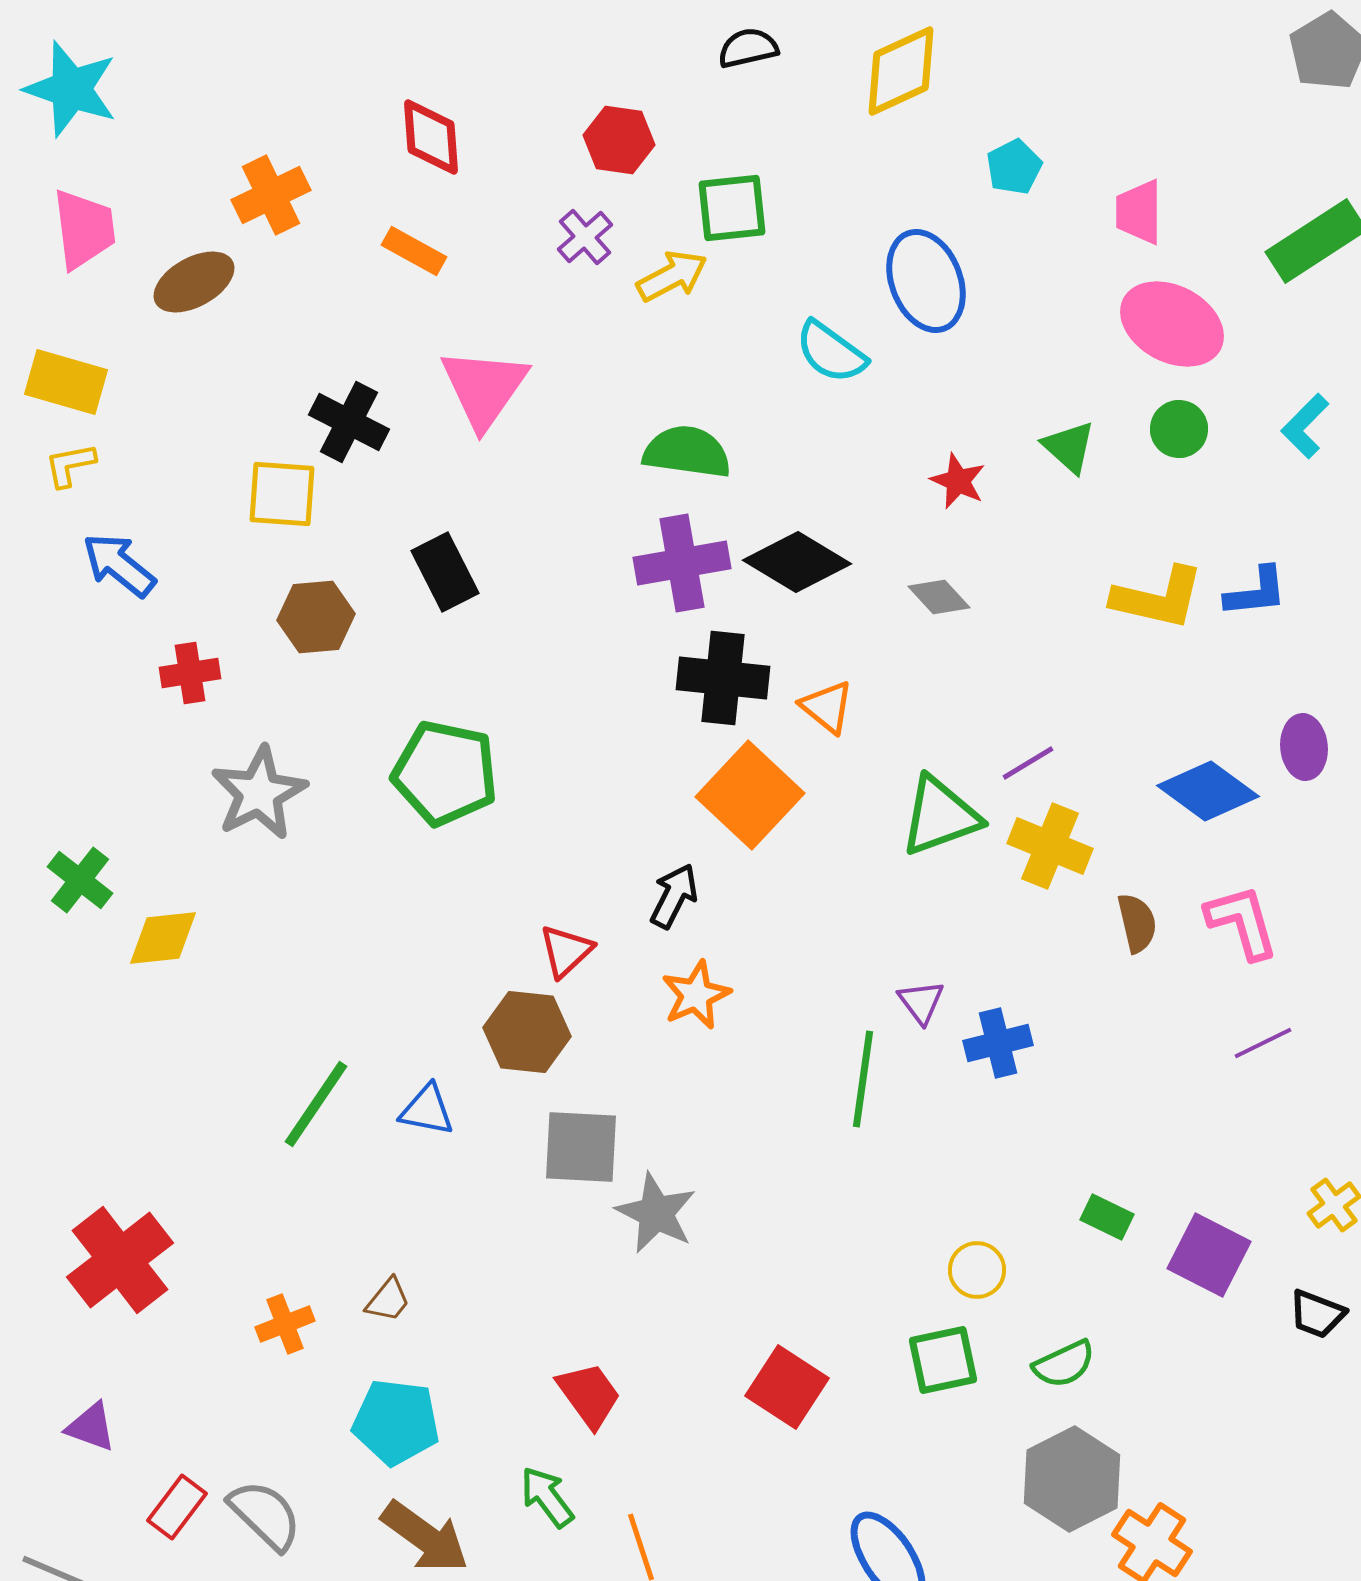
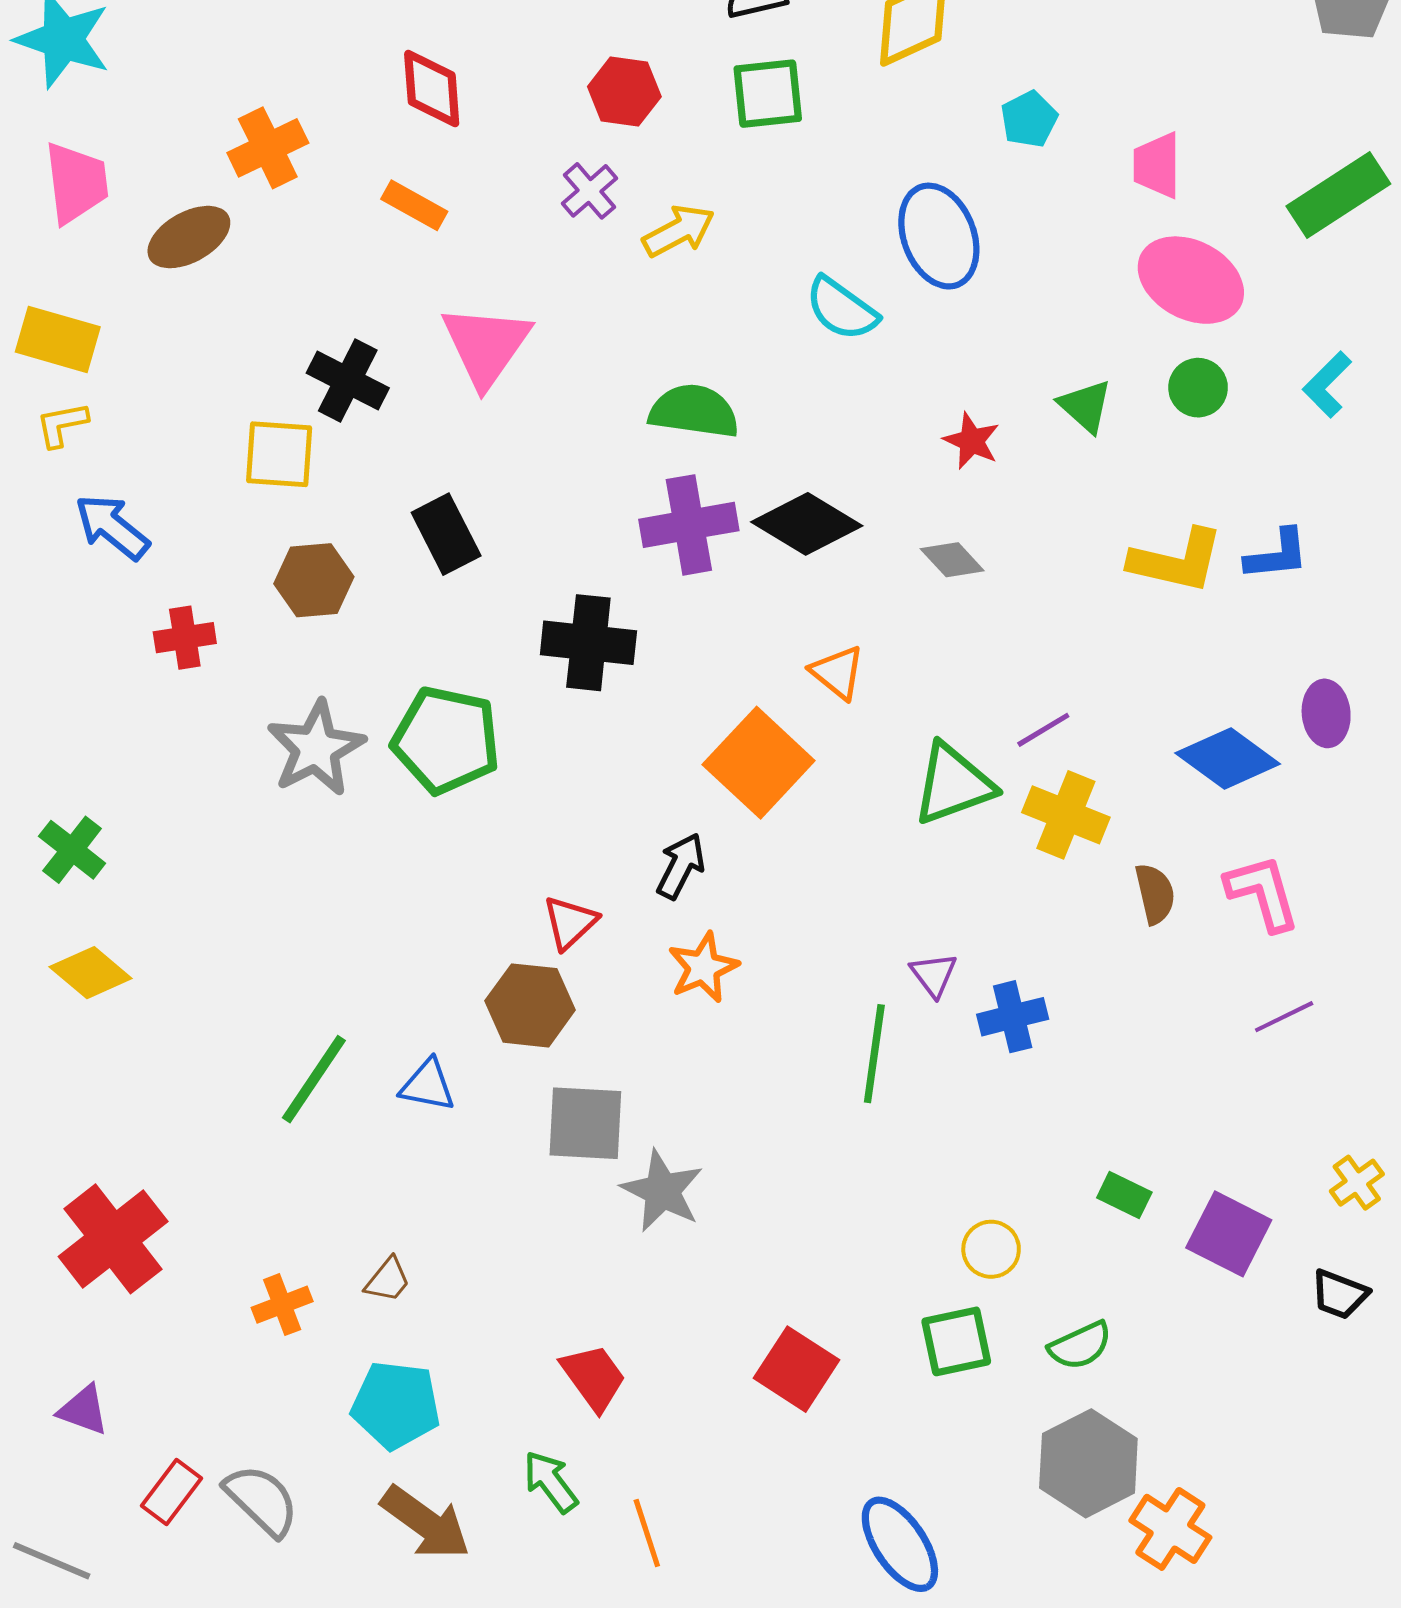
green square: (732, 208) -> (768, 94), moved
black cross: (723, 678) -> (588, 643), moved
gray star: (259, 793) -> (316, 748), moved
yellow diamond: (163, 938) -> (91, 973), moved, turned 46

